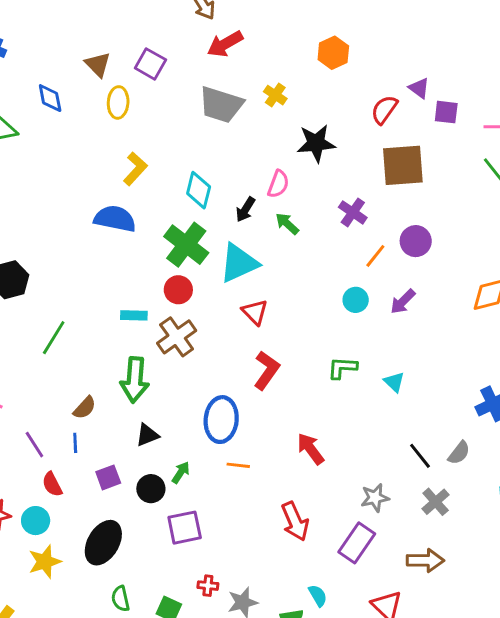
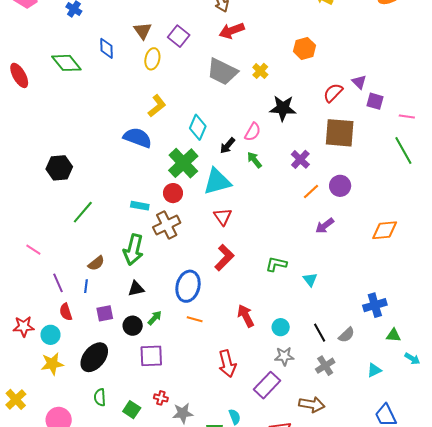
cyan circle: (356, 300) -> (281, 327), moved

